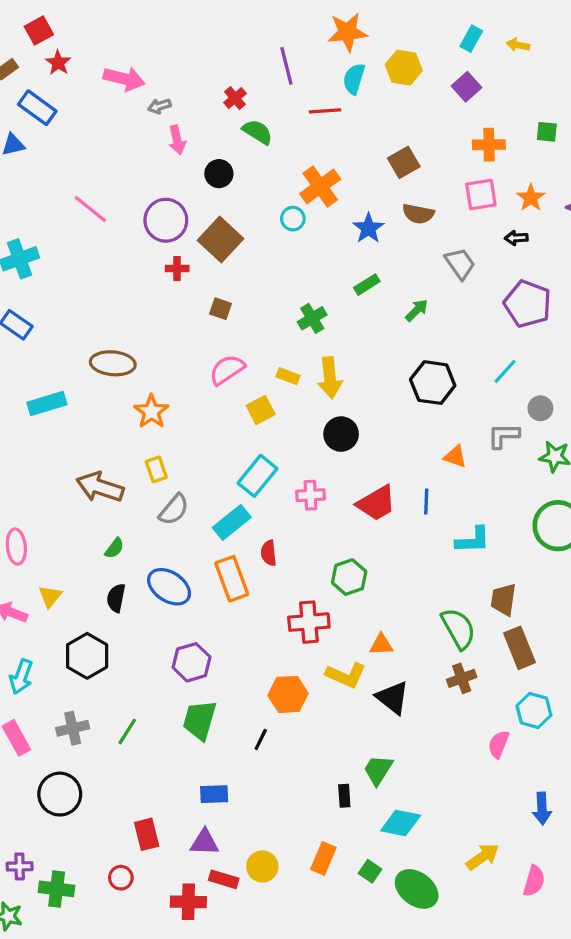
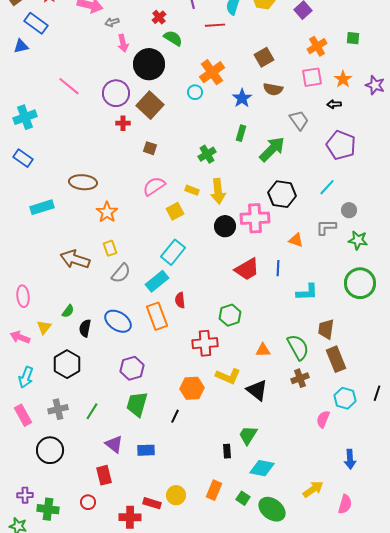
orange cross: (489, 145) -> (317, 46), turned -30
black circle: (219, 174) -> (149, 64), size x1.8
green rectangle: (367, 285) -> (241, 133), turned -42
green arrow: (417, 310) -> (272, 149), size x1.8
pink cross: (311, 495) -> (255, 218), moved, size x1.6
green semicircle: (114, 548) -> (68, 311), moved
orange triangle: (381, 645) -> (263, 350), moved
purple triangle: (204, 842) -> (114, 444), moved, turned 36

